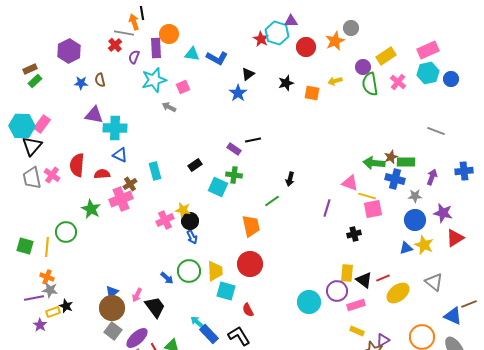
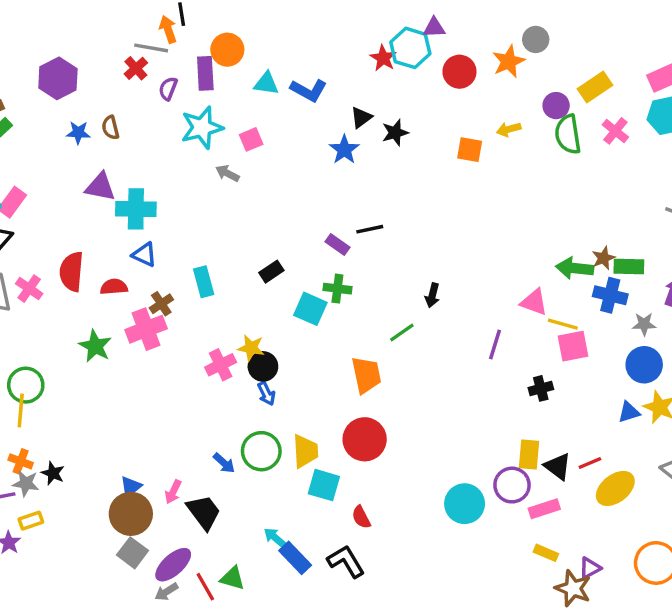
black star: (286, 83) -> (395, 133), moved
green circle: (66, 232) -> (26, 385), moved
black star: (66, 306) -> (53, 473), moved

